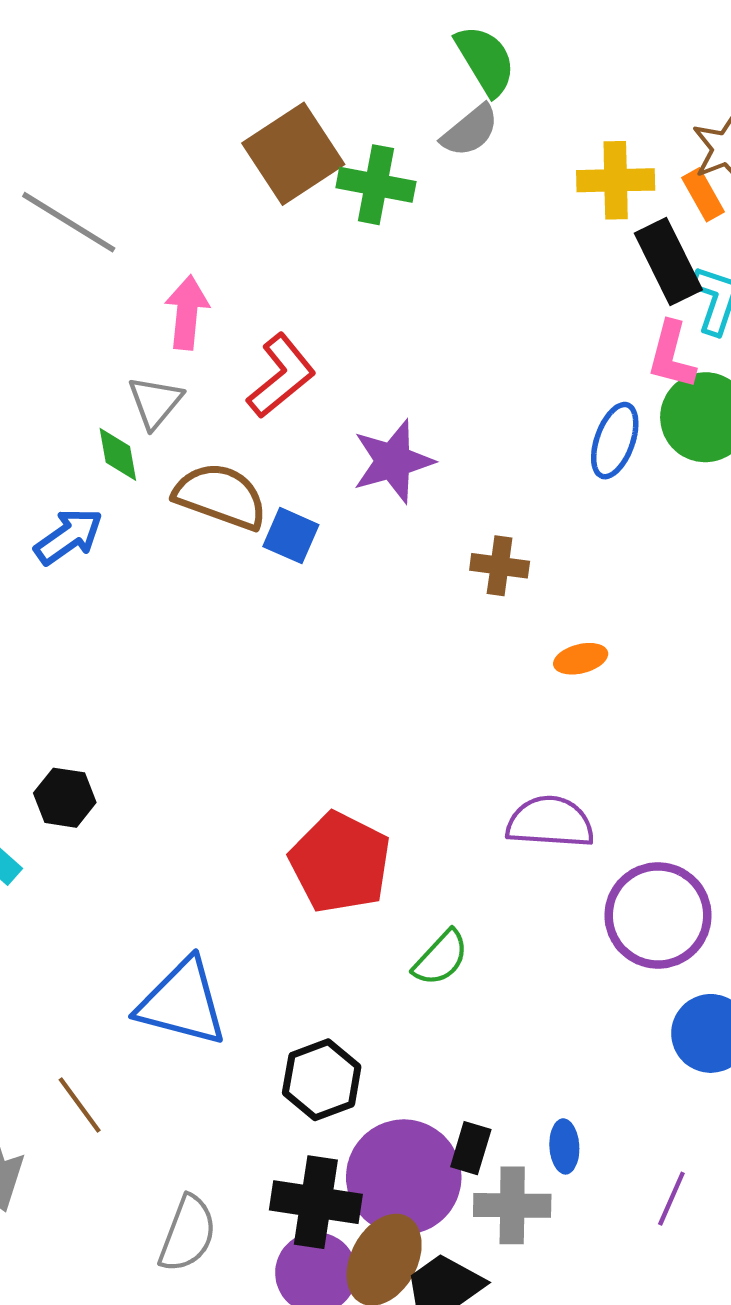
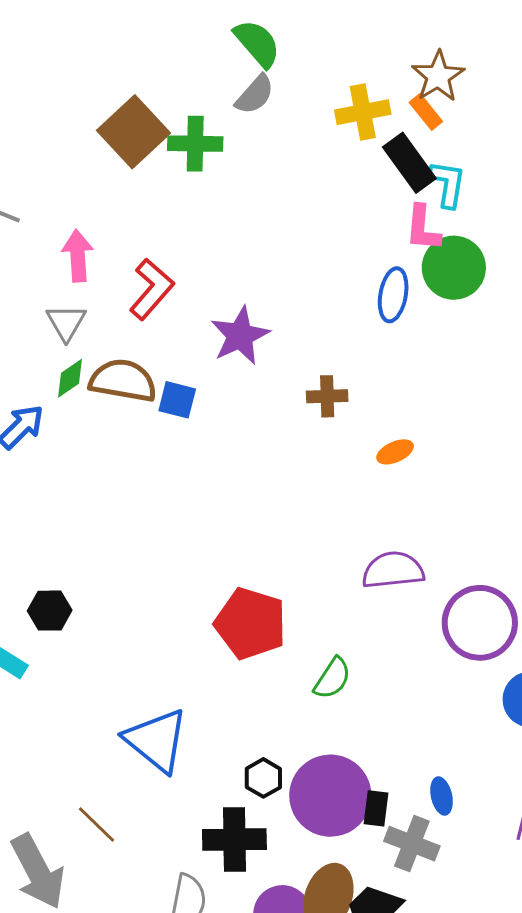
green diamond: (118, 454) -> (70, 378), moved, turned 75
blue triangle: (182, 1002) -> (156, 740), turned 34
black hexagon: (322, 1080) -> (263, 778), size x0.7
purple circle: (404, 1177) -> (330, 796), moved
black cross: (316, 1202) -> (234, 840), moved
gray cross: (512, 1205) -> (412, 844), turned 30

